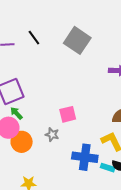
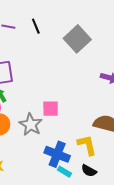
gray star: (52, 135) -> (31, 125), size x1.6
cyan rectangle: (108, 168) -> (64, 172), moved

